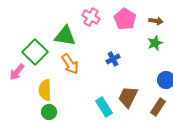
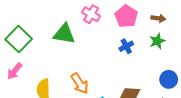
green square: (35, 52) -> (19, 39), moved
blue cross: (113, 59) -> (126, 46), moved
orange arrow: (70, 64) -> (80, 84), moved

